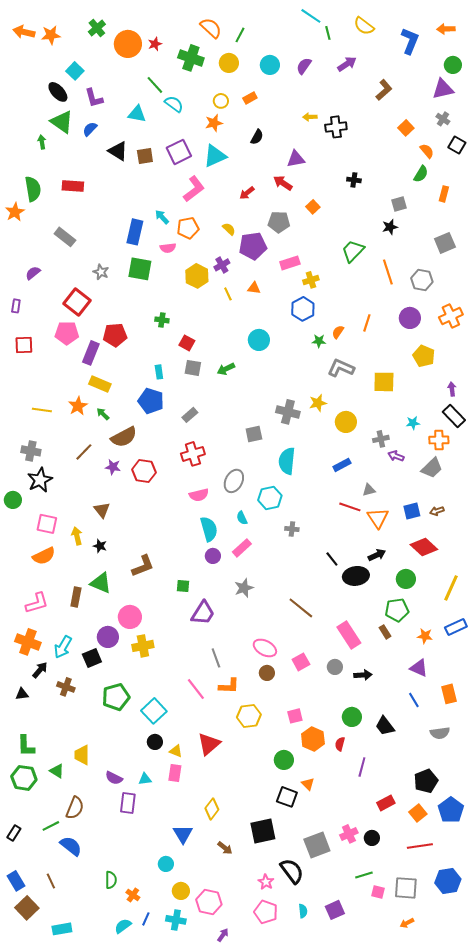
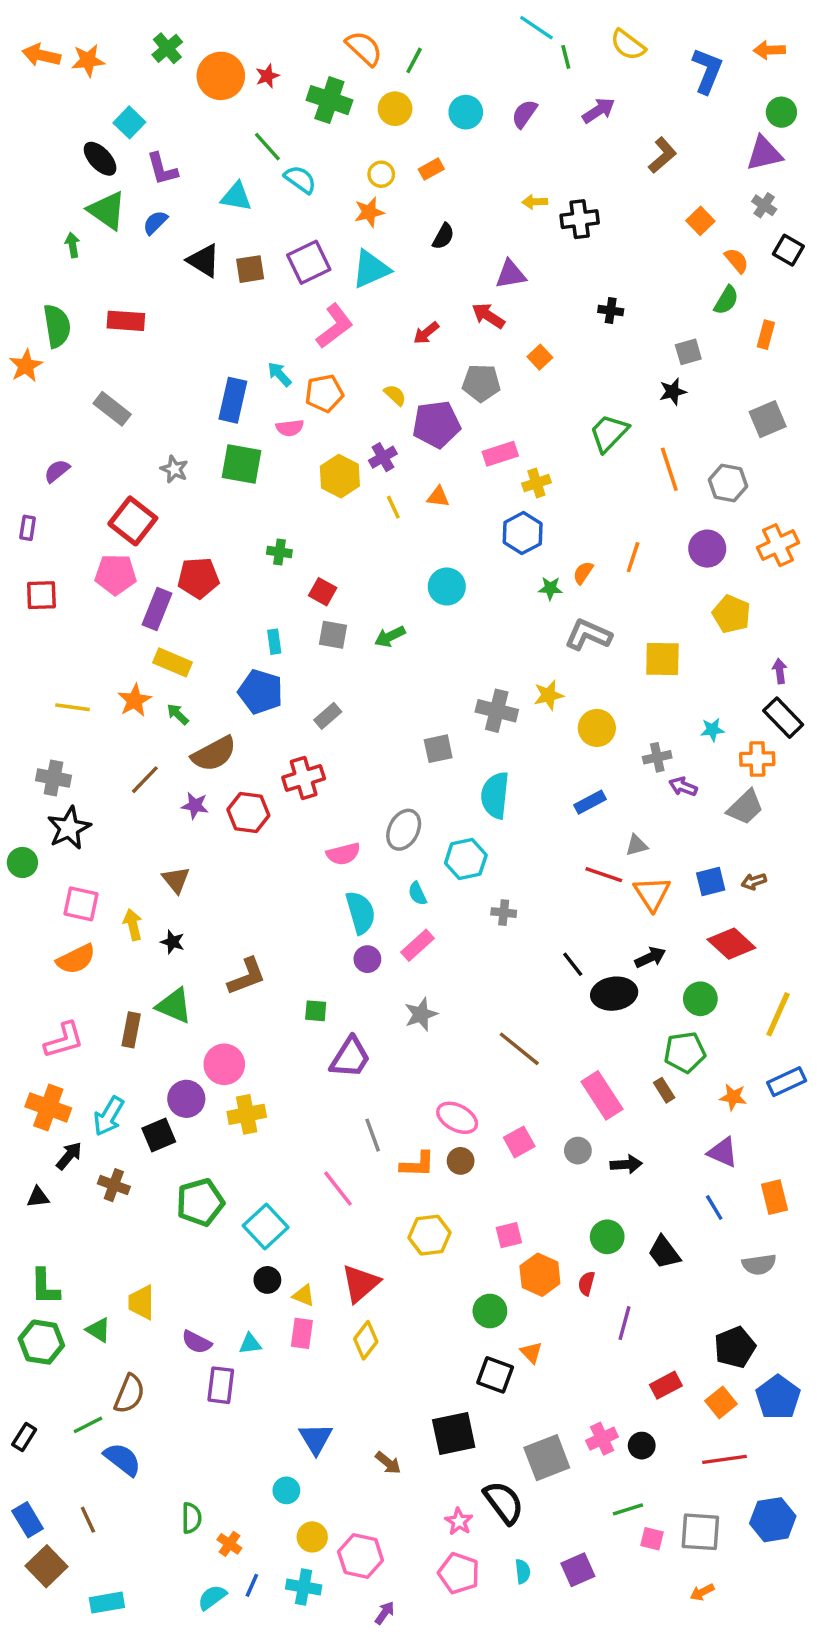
red cross: (193, 454) -> (304, 778), moved
orange L-shape: (229, 686) -> (417, 1164), moved
yellow diamond: (212, 809) -> (366, 1340), moved

